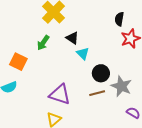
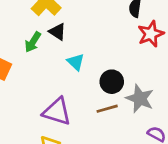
black triangle: (72, 38) -> (57, 32), moved
cyan triangle: (83, 53) -> (76, 62), moved

